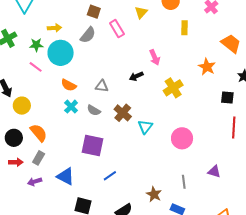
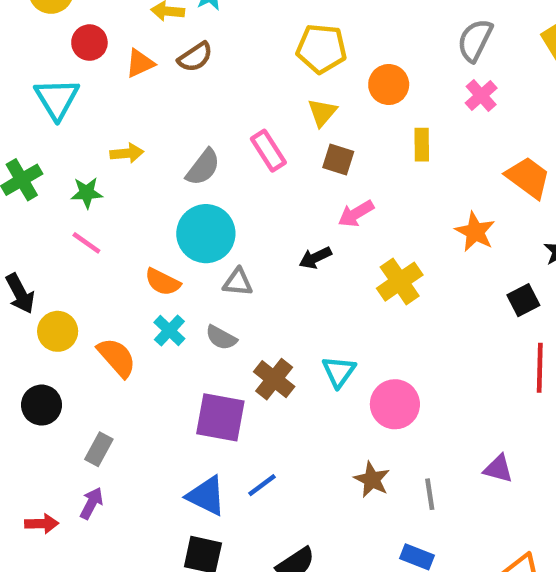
brown square: (94, 12) -> (338, 160), moved
cyan circle: (61, 53) -> (206, 234), moved
pink arrow: (155, 57) -> (356, 214), turned 84
black square: (227, 98) -> (523, 300), turned -32
brown cross: (123, 113) -> (274, 379), moved
orange semicircle: (39, 133) -> (117, 357), moved
pink circle: (182, 138) -> (395, 404), moved
red arrow: (16, 162) -> (42, 524), moved
blue triangle: (65, 176) -> (206, 496), moved
purple arrow: (35, 182) -> (92, 503), turned 136
brown star: (154, 194) -> (372, 480), moved

